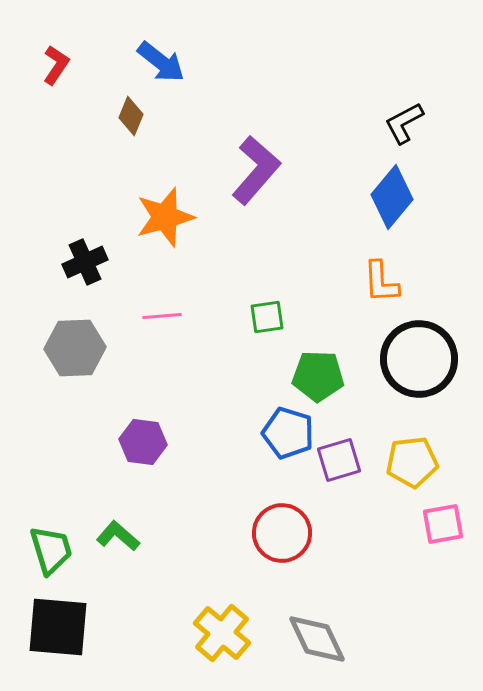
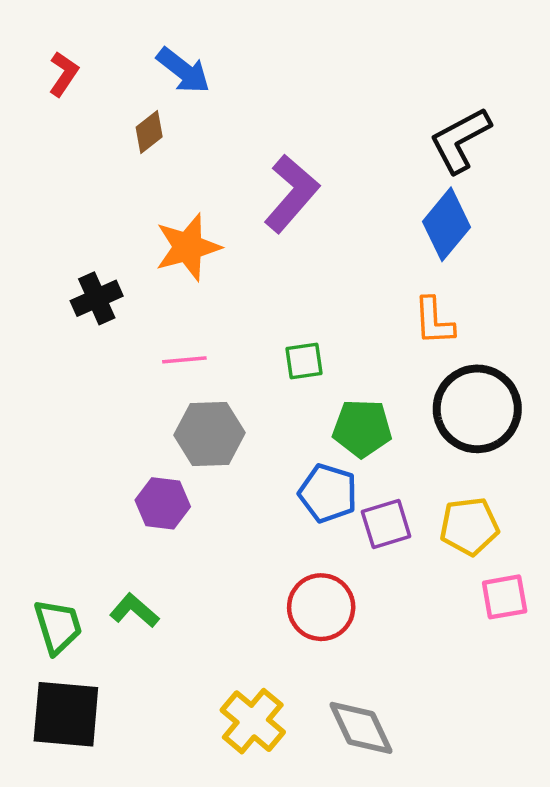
brown diamond: (131, 116) -> (149, 132), turned 30
black L-shape: (404, 123) -> (460, 140), size x1.4
gray hexagon: (75, 348) -> (209, 434), moved

